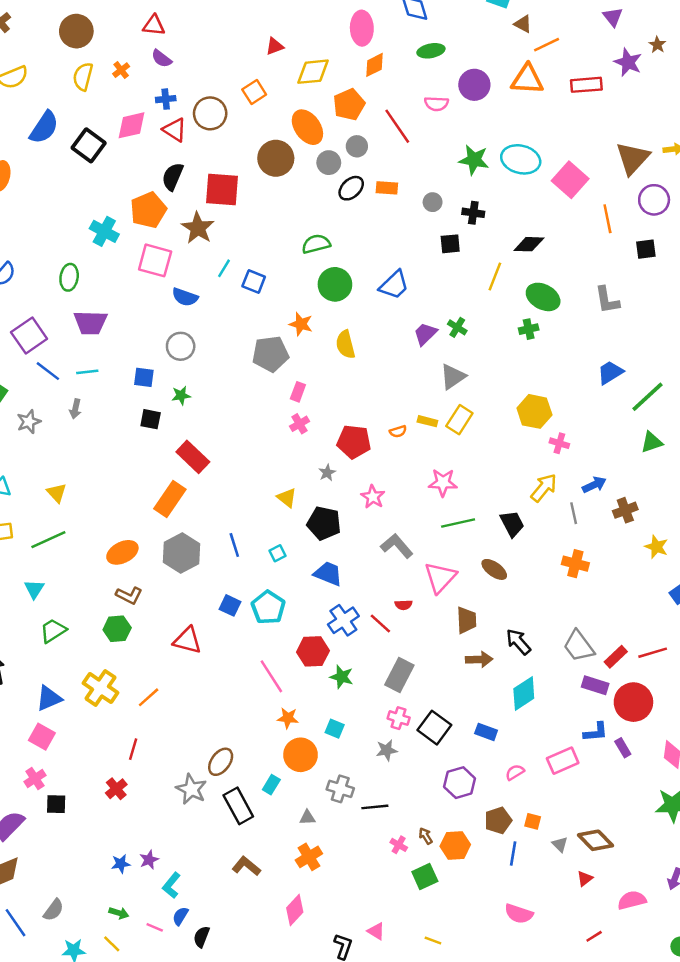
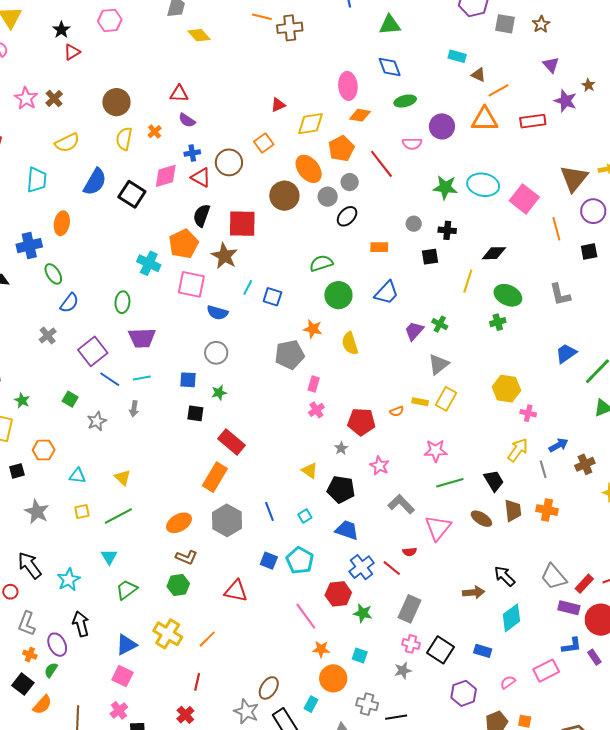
orange diamond: (375, 65) -> (360, 115), turned 40
orange rectangle: (387, 188) -> (379, 247), moved
brown trapezoid: (466, 620) -> (513, 510), moved

